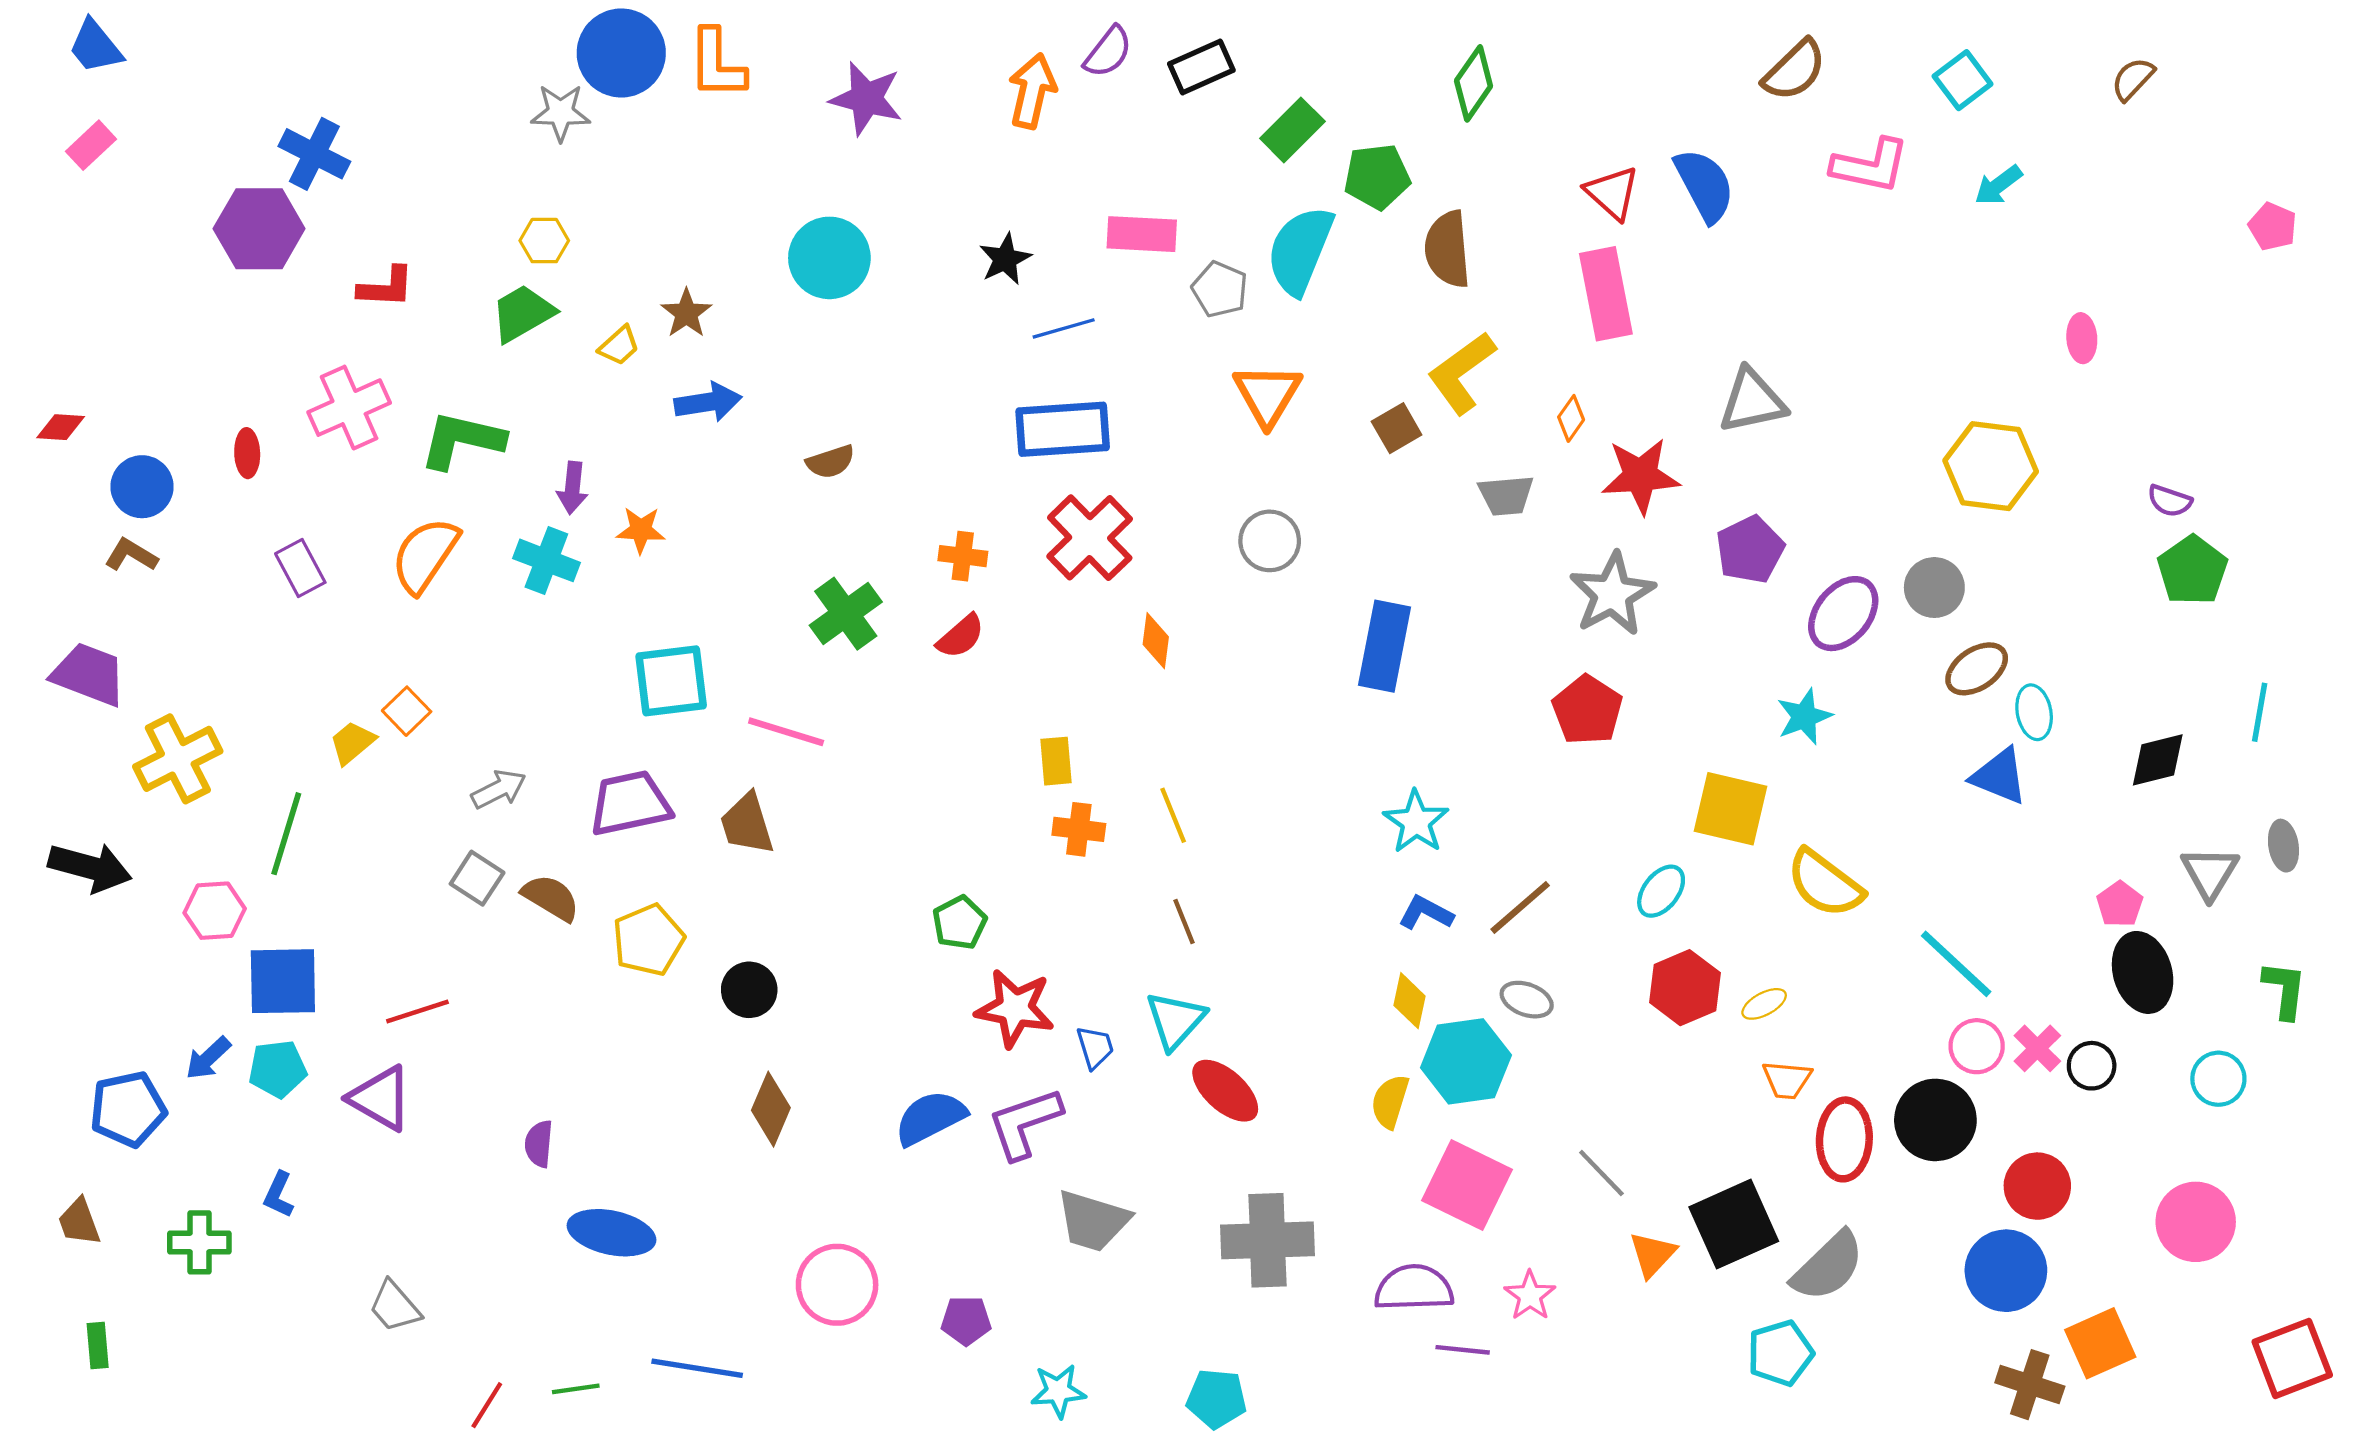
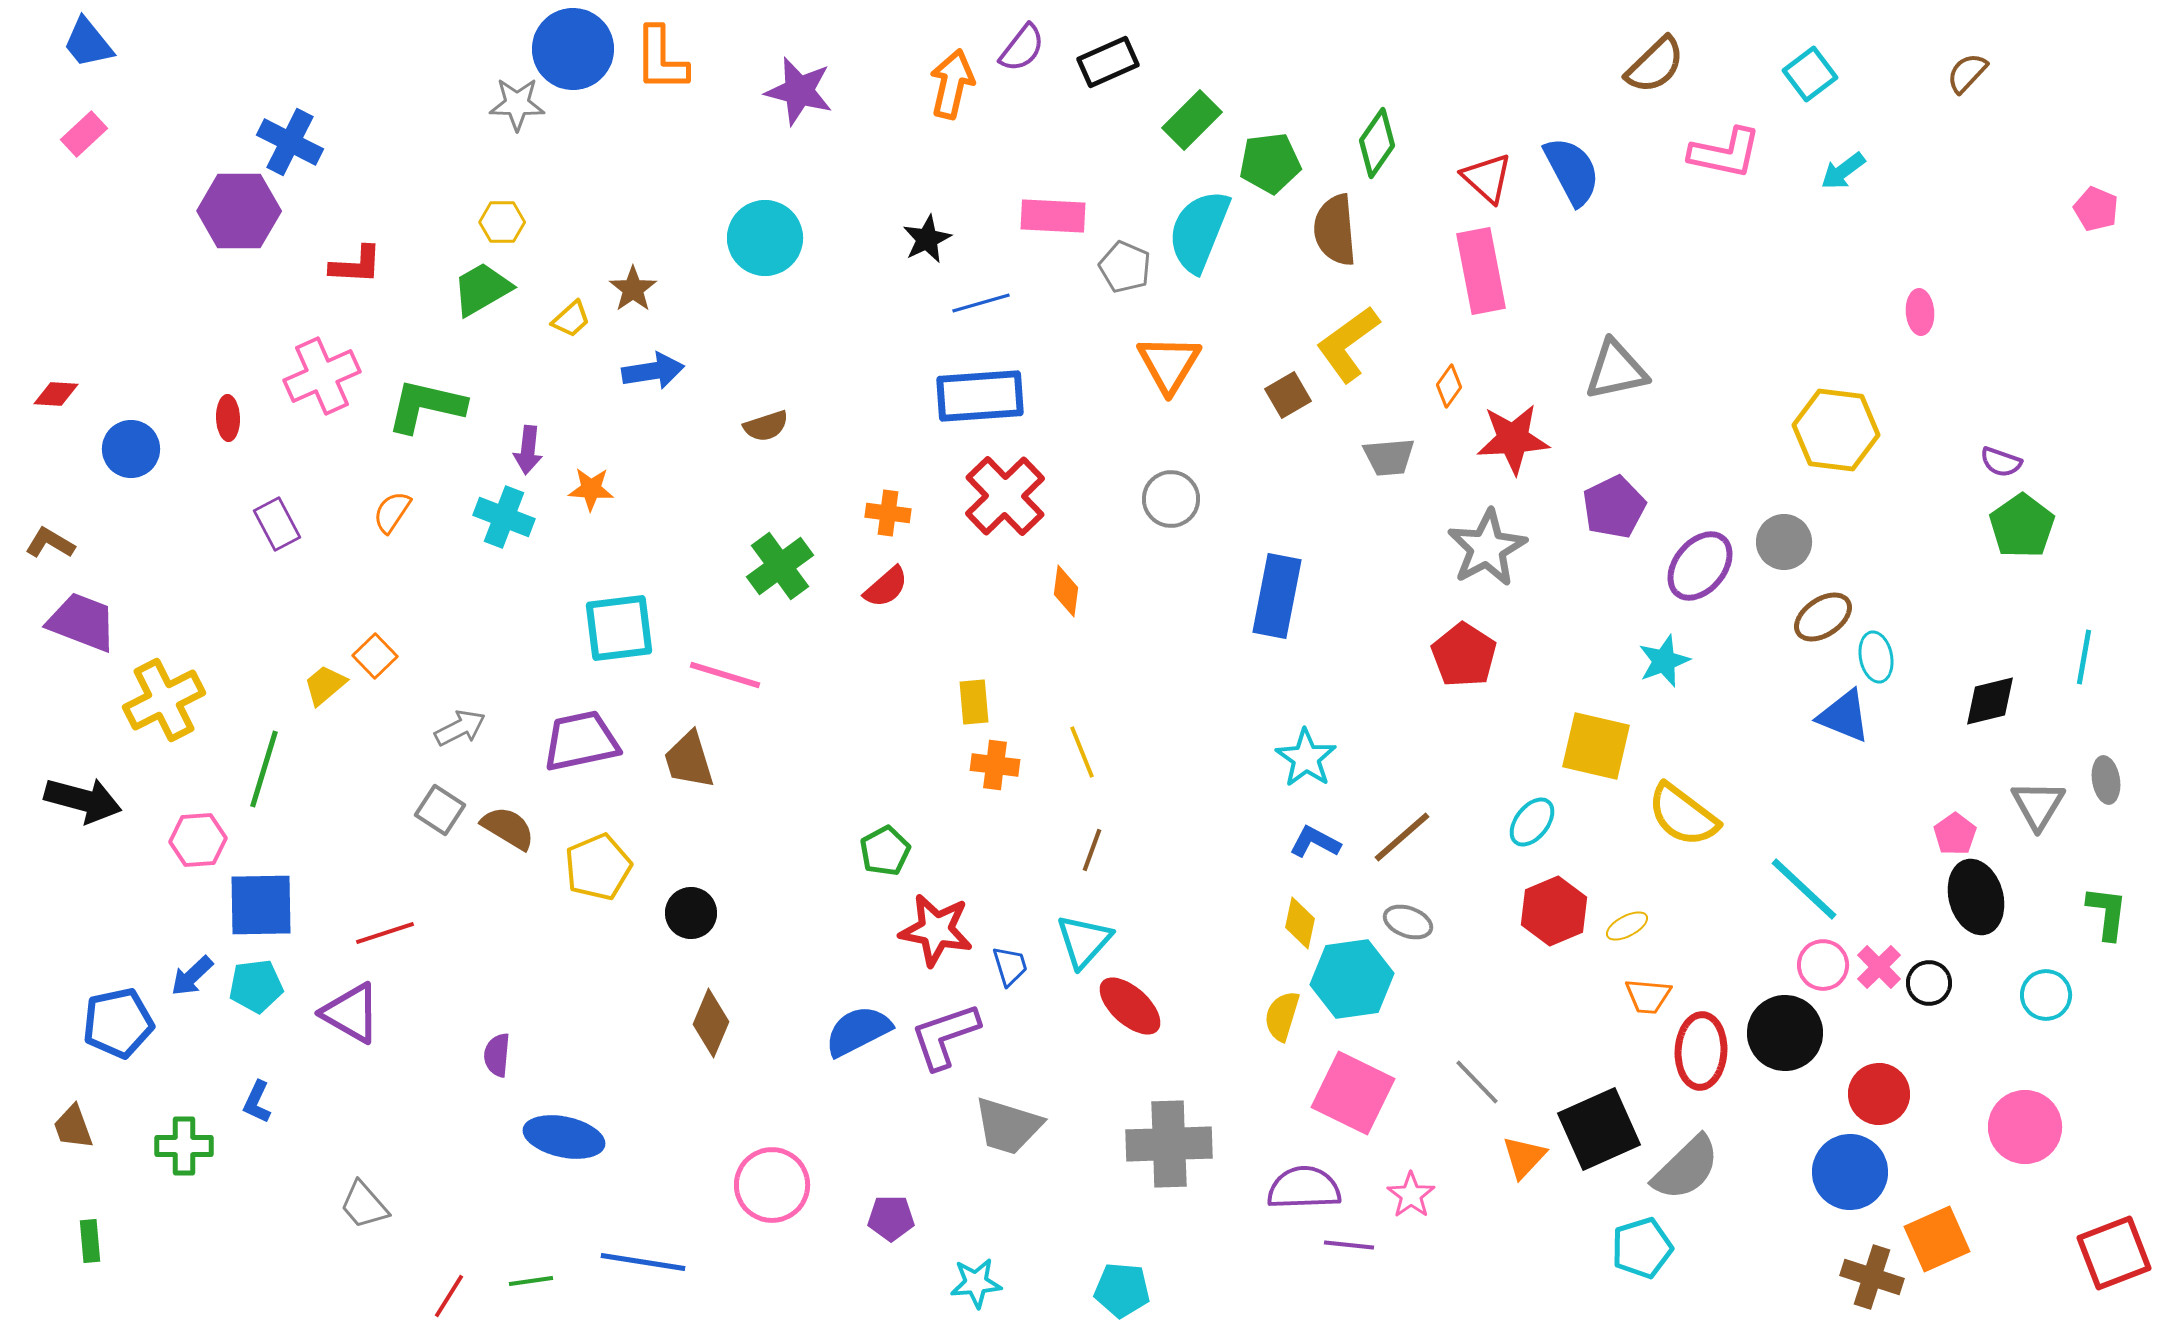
green diamond: (1474, 83) -> (1377, 143), moved
brown L-shape: (131, 555) -> (50, 543), moved
orange semicircle: (425, 555) -> (392, 512), size x0.6
brown line: (1184, 922) -> (1092, 850), turned 42

